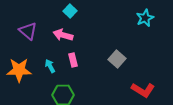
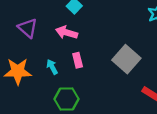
gray square: (117, 59) -> (126, 59), size x1.4

